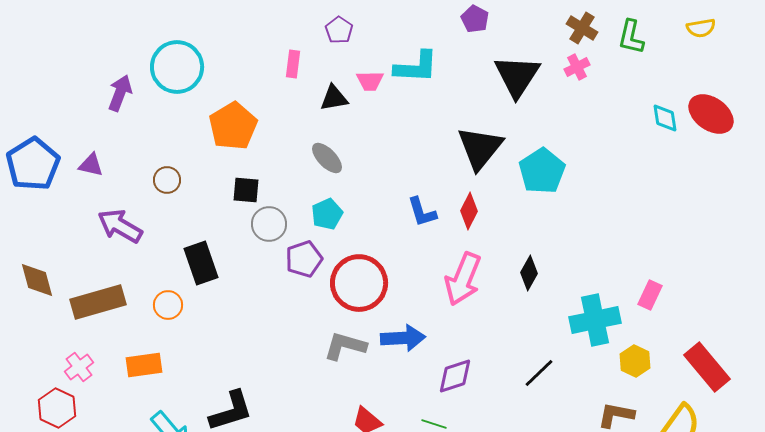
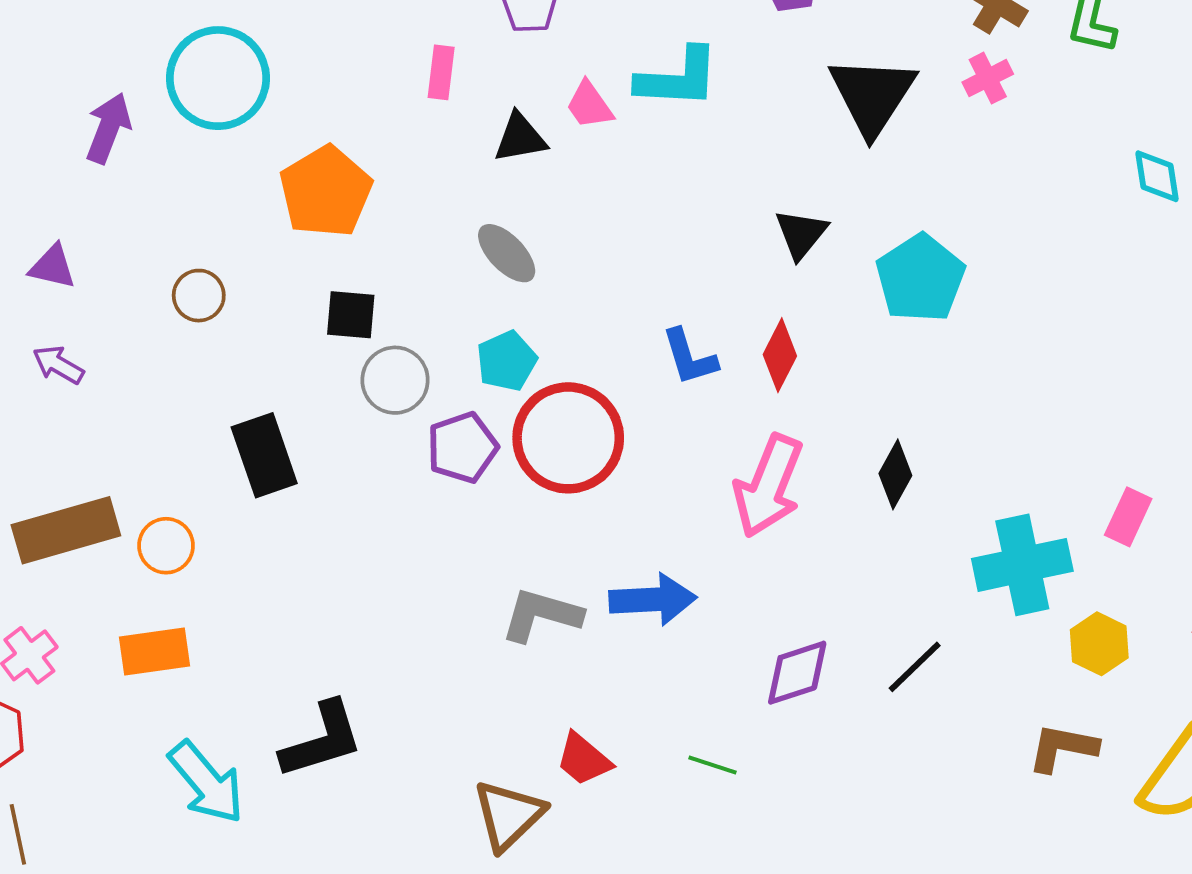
pink trapezoid: (370, 81) -> (589, 105), turned 56
black triangle: (480, 148) -> (801, 234), size x0.6
purple arrow: (120, 226) -> (58, 365), moved, size x0.6
red circle: (359, 283) -> (568, 438), moved
orange circle: (168, 305) -> (166, 546), moved
purple diamond: (455, 376) -> (797, 673), moved

